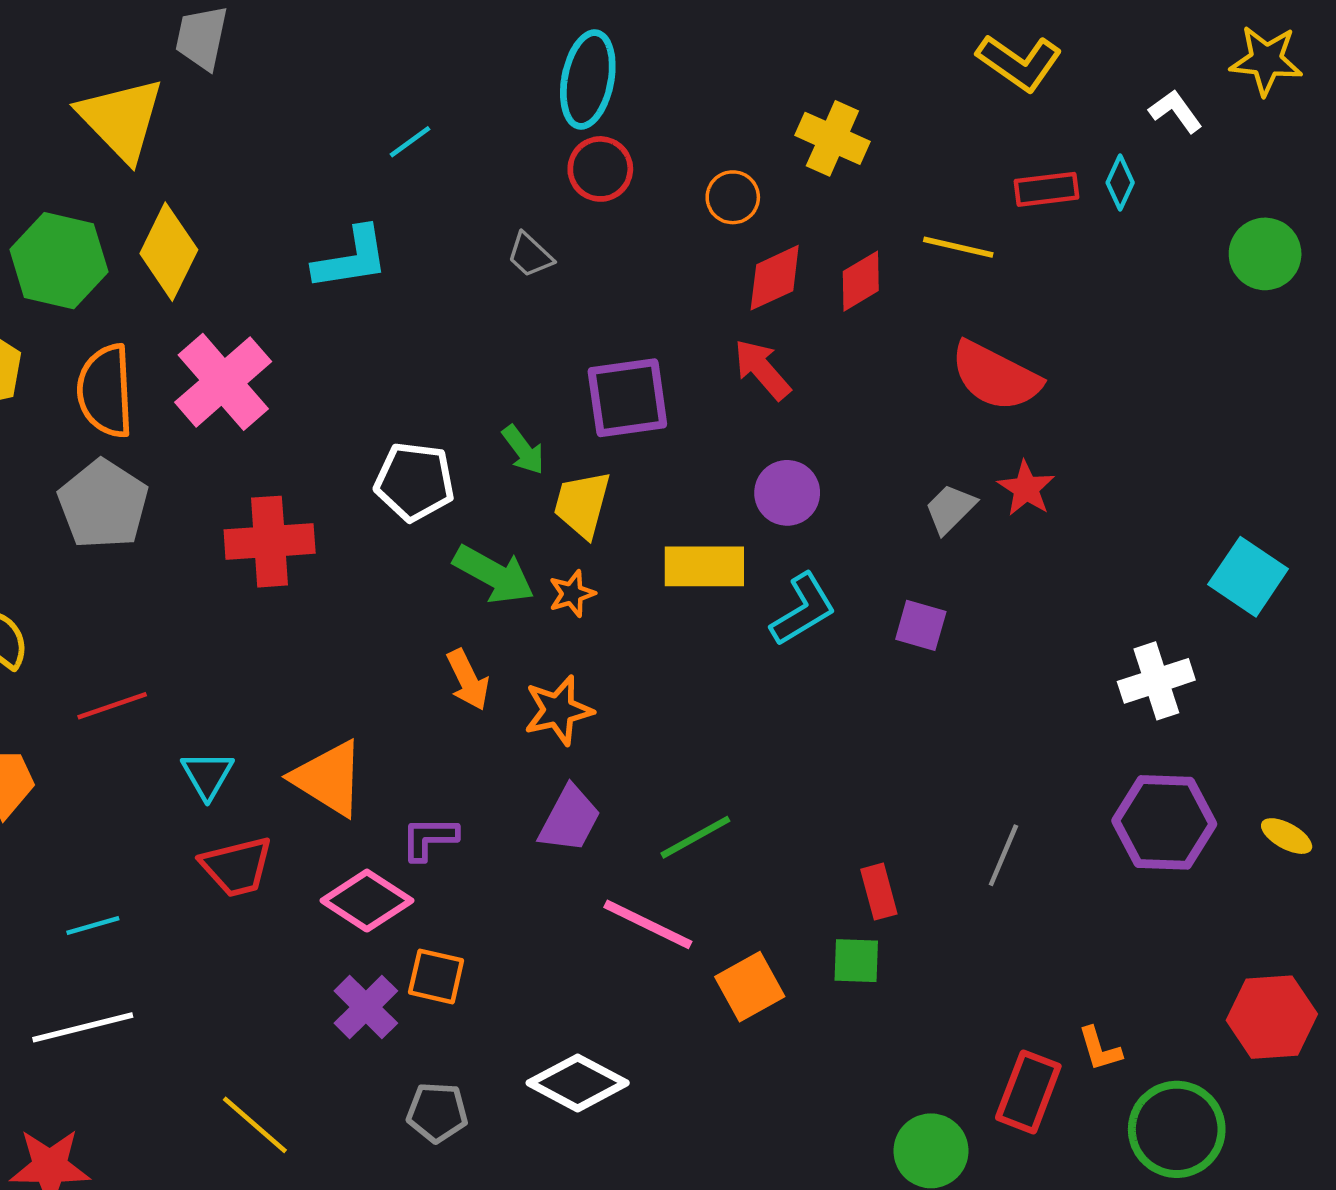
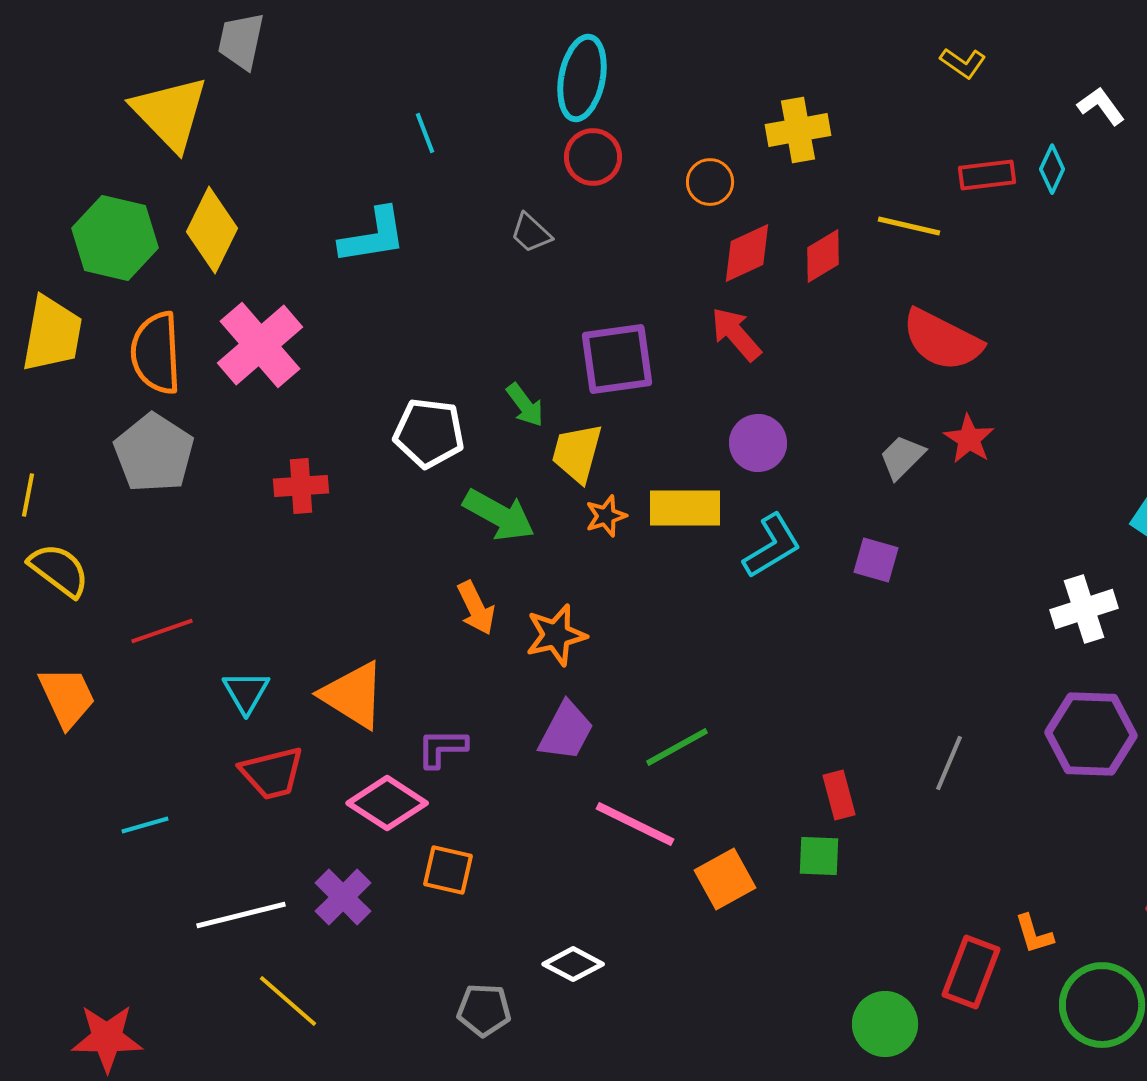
yellow L-shape: (1019, 63) -> (963, 63), size x0.6
yellow cross: (832, 138) -> (798, 130), turned -34
cyan line: (410, 142) -> (425, 133), turned -75
red cross: (270, 542) -> (301, 486), size x0.7
orange star: (572, 594) -> (606, 516), moved
purple cross: (366, 1007) -> (343, 897), moved
white line: (83, 1027) -> (241, 915), moved
white diamond: (578, 1083) -> (573, 964), size x0.7
gray pentagon: (437, 1112) -> (484, 1010), moved

